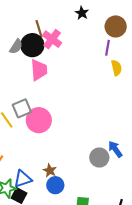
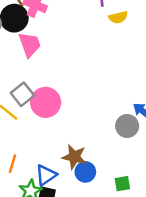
yellow semicircle: (116, 68) -> (118, 17), turned 105
brown star: (50, 171) -> (74, 157), size x1.5

